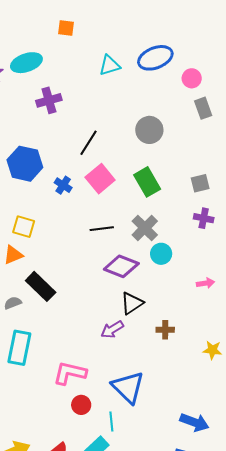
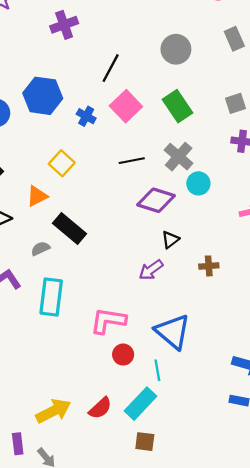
gray rectangle: (203, 108) -> (234, 39), moved
yellow square: (24, 227) -> (62, 163), moved, turned 30
black triangle: (132, 303) -> (170, 240), size x0.7

